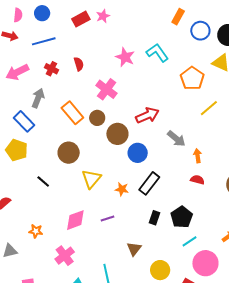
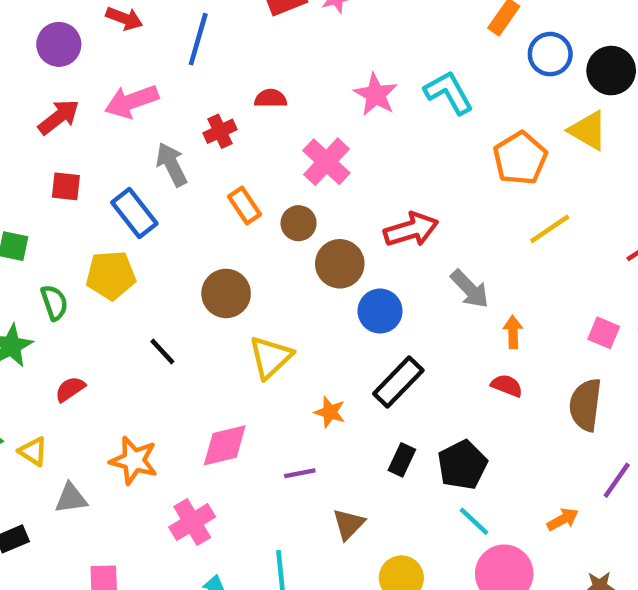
blue line: (44, 41) -> (198, 39), turned -65
red semicircle: (79, 64) -> (271, 98), turned -80
red cross: (51, 69) -> (220, 131), moved, turned 32
gray arrow: (38, 98) -> (172, 164), turned -54
orange rectangle: (72, 113) -> (245, 206), size x0.7
yellow pentagon: (17, 150) -> (111, 275), turned -30
orange star: (122, 189) -> (330, 412), moved
purple line: (107, 219) -> (300, 473), moved
orange star: (36, 231) -> (134, 461), size x1.5
cyan line: (189, 241) -> (474, 521), turned 70

